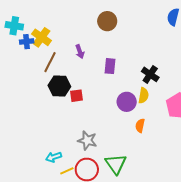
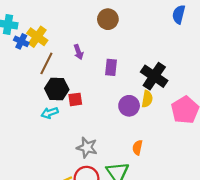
blue cross: (27, 42) -> (21, 41), turned 32
black cross: (150, 74) -> (154, 76), size x1.4
orange semicircle: (140, 126) -> (137, 148), moved
cyan arrow: (54, 157) -> (50, 113), moved

